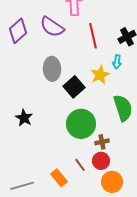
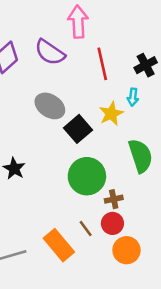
gray ellipse: (52, 69) -> (50, 106), turned -55
orange rectangle: (59, 178) -> (59, 245), size x1.4

